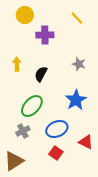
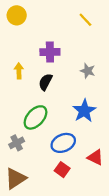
yellow circle: (25, 15) -> (17, 15), moved
purple cross: (45, 35) -> (50, 52), moved
gray cross: (23, 131) -> (17, 143), moved

